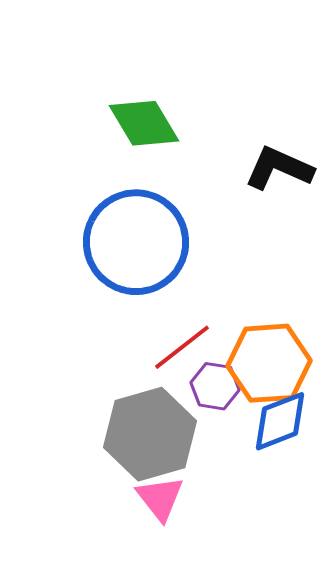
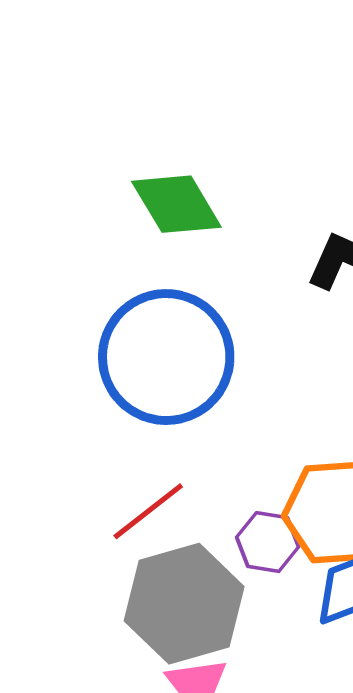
red line: (182, 347) -> (148, 511), moved

